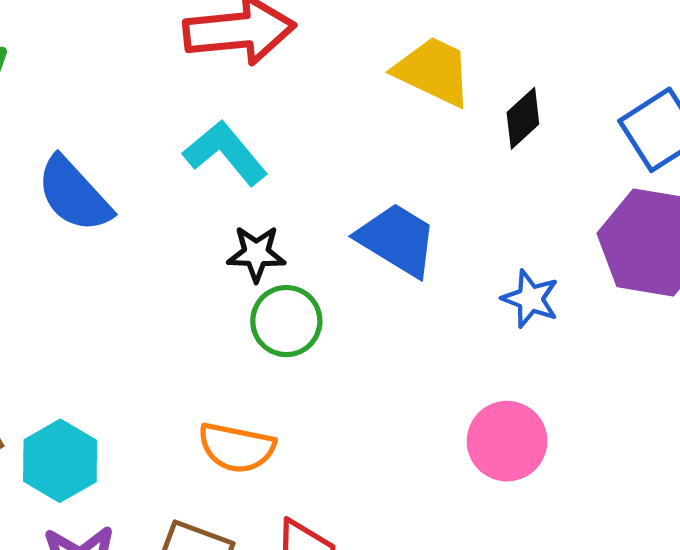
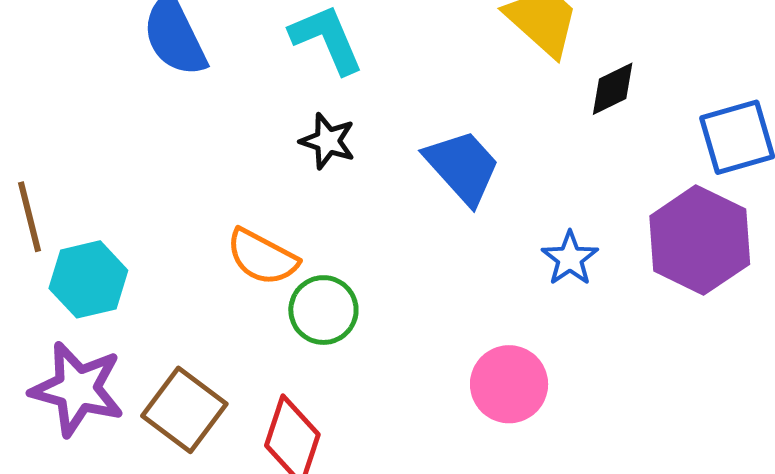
green circle: (286, 321) -> (323, 310), moved
orange semicircle: (237, 448) -> (262, 257), moved

